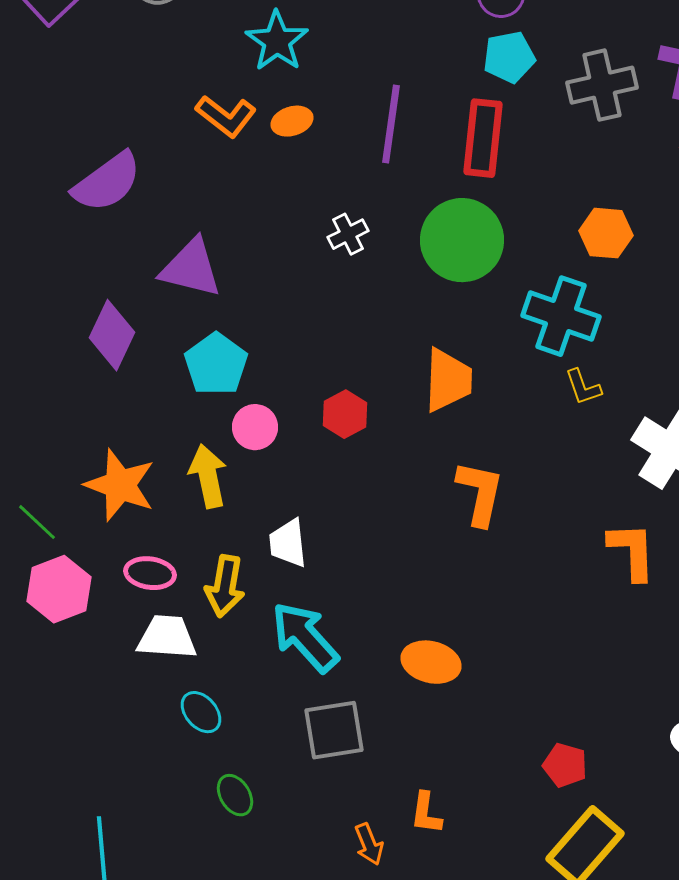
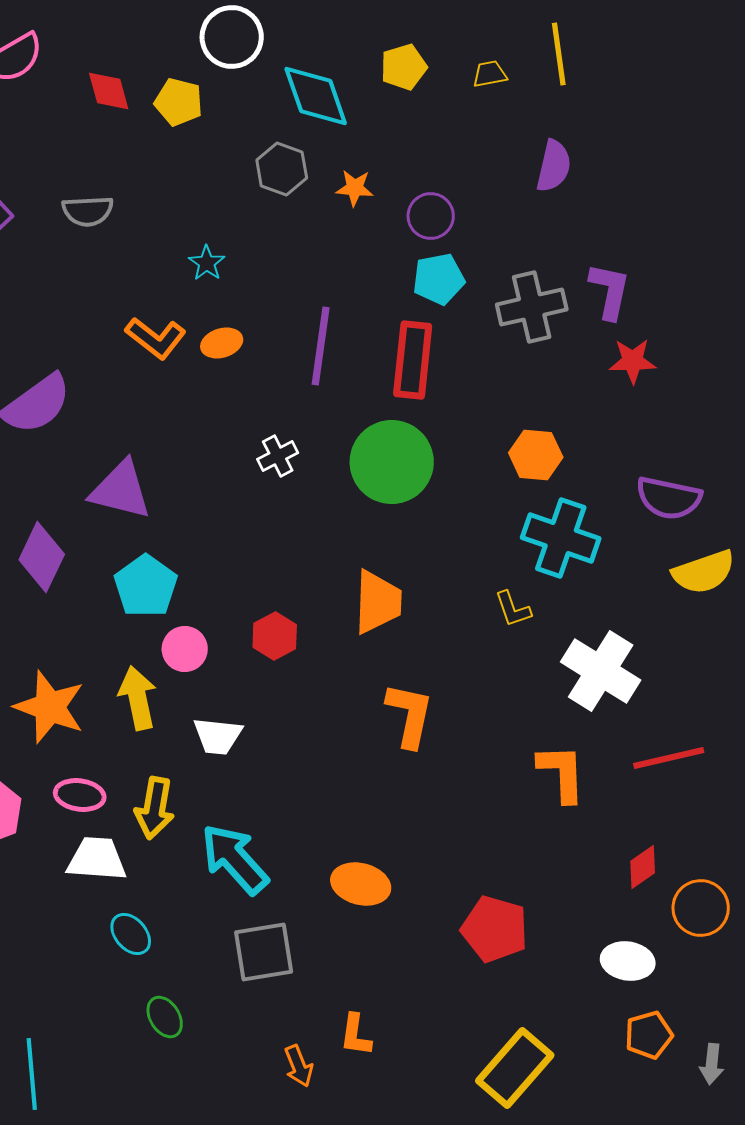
cyan star: (277, 41) -> (207, 263), size x0.6
cyan cross: (561, 316) -> (561, 538), moved
white trapezoid: (288, 543) -> (218, 736), moved, turned -78
red pentagon: (565, 765) -> (495, 929), moved, size x1.5

